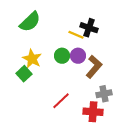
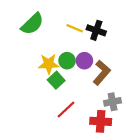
yellow line: (76, 35) -> (75, 28), moved
yellow star: (32, 59) -> (49, 64), moved, turned -30
green square: (24, 74) -> (56, 80), moved

